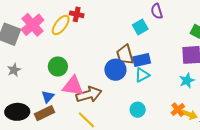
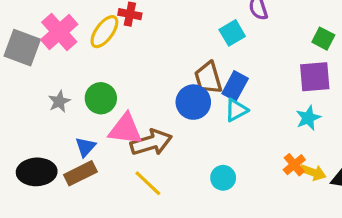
blue rectangle: (142, 60) -> (235, 86), turned -48
gray star: (14, 70) -> (59, 101), moved
cyan circle: (138, 110) -> (223, 178), moved

